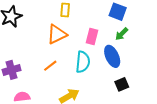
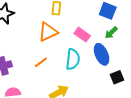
pink rectangle: (92, 36) -> (82, 35), turned -70
black square: (122, 84) -> (117, 77), moved

